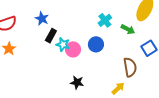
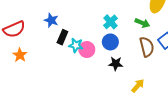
cyan cross: (105, 20) -> (111, 22), moved
brown semicircle: (130, 67) -> (147, 47), moved
black star: (77, 82) -> (116, 64), moved

